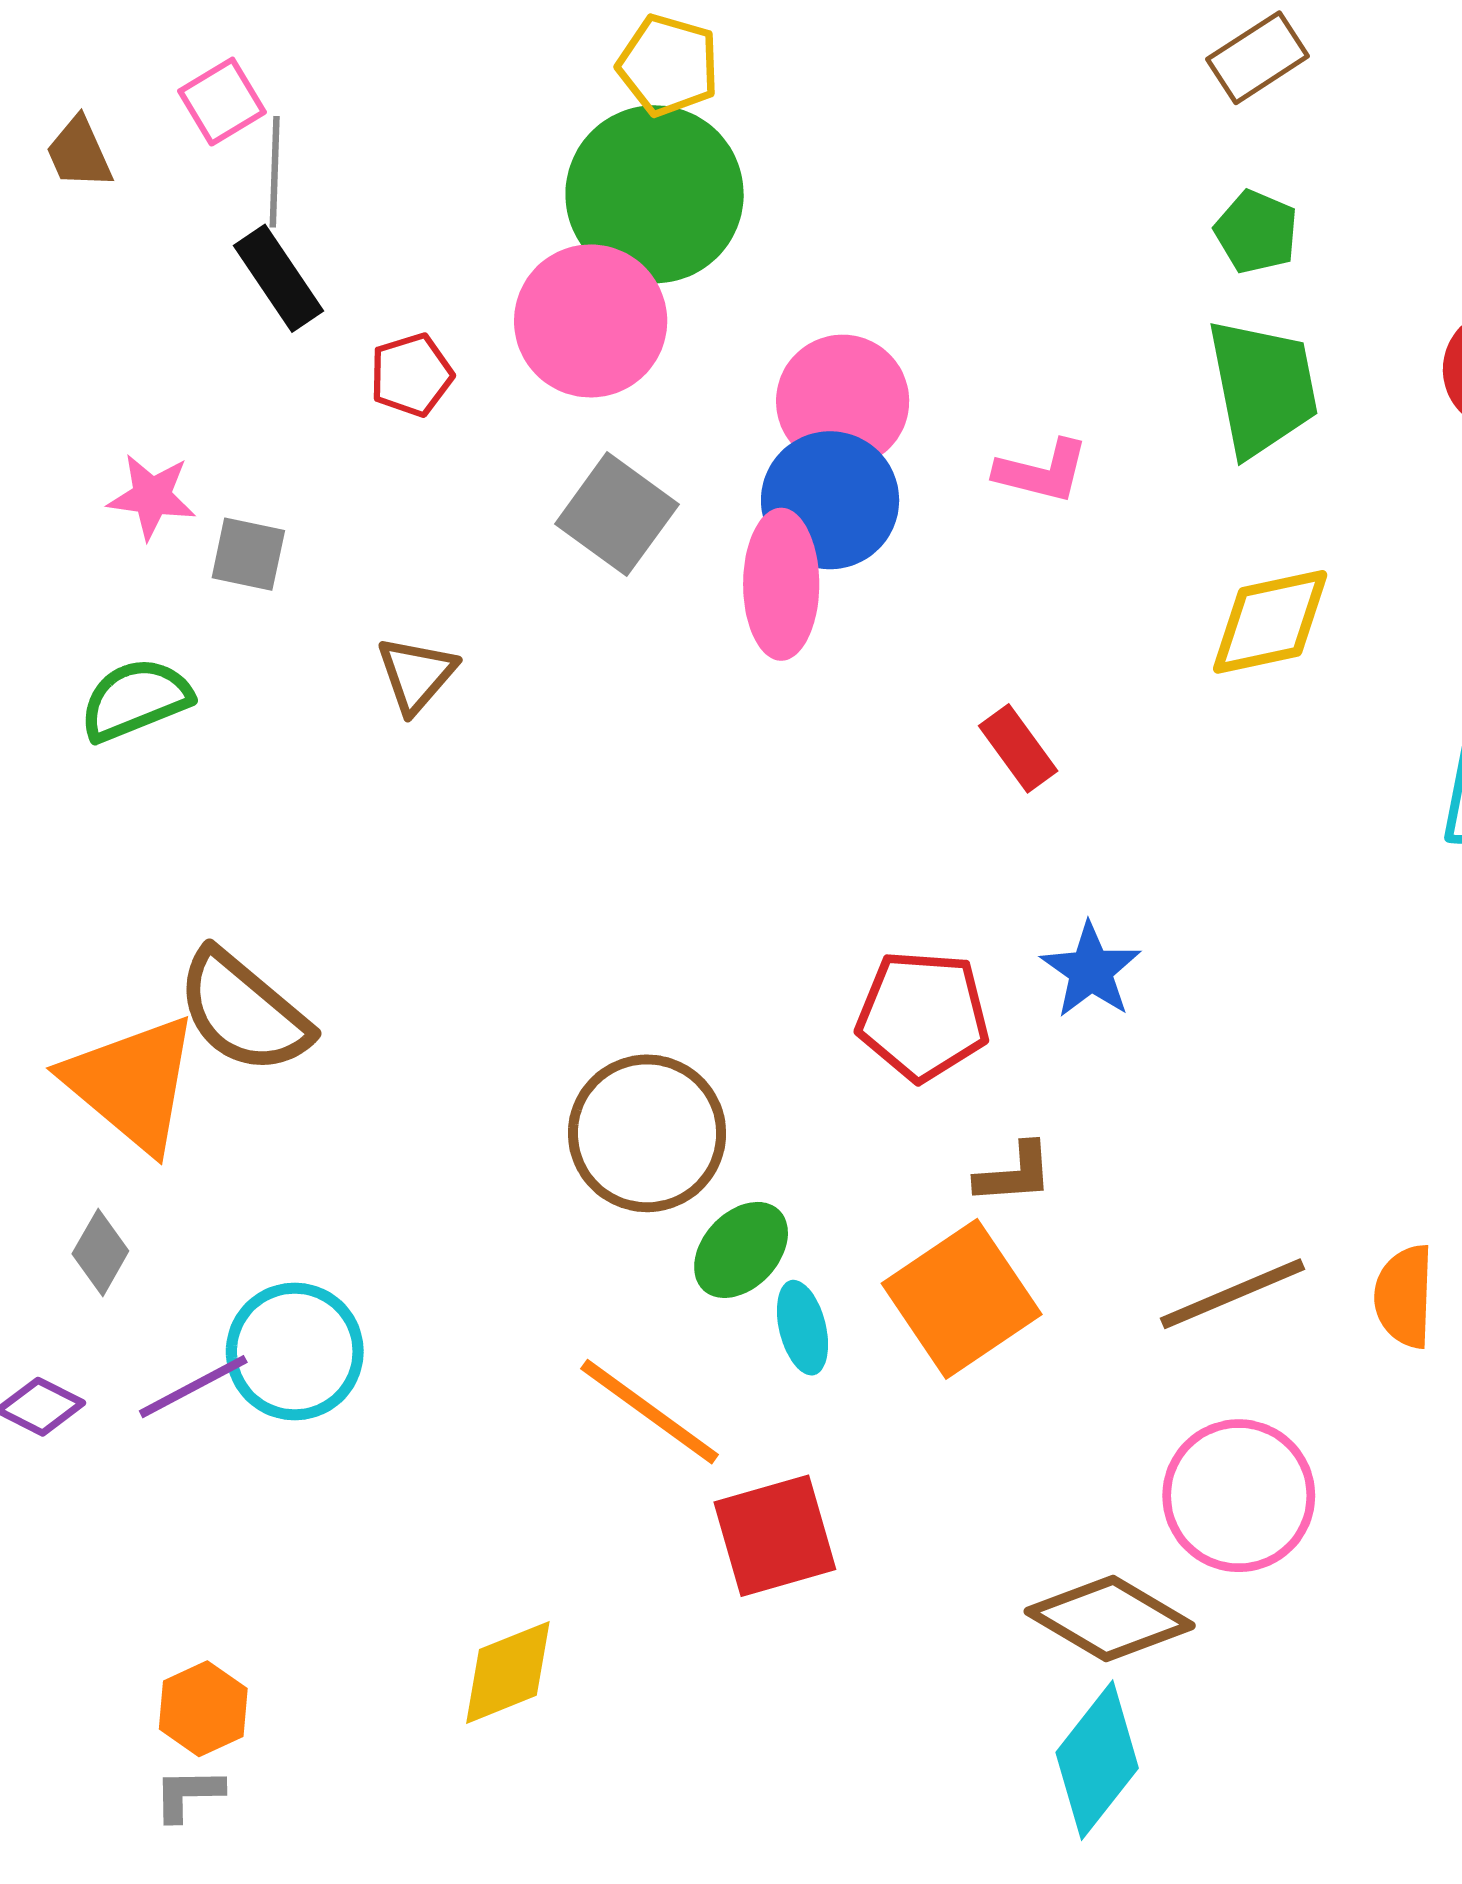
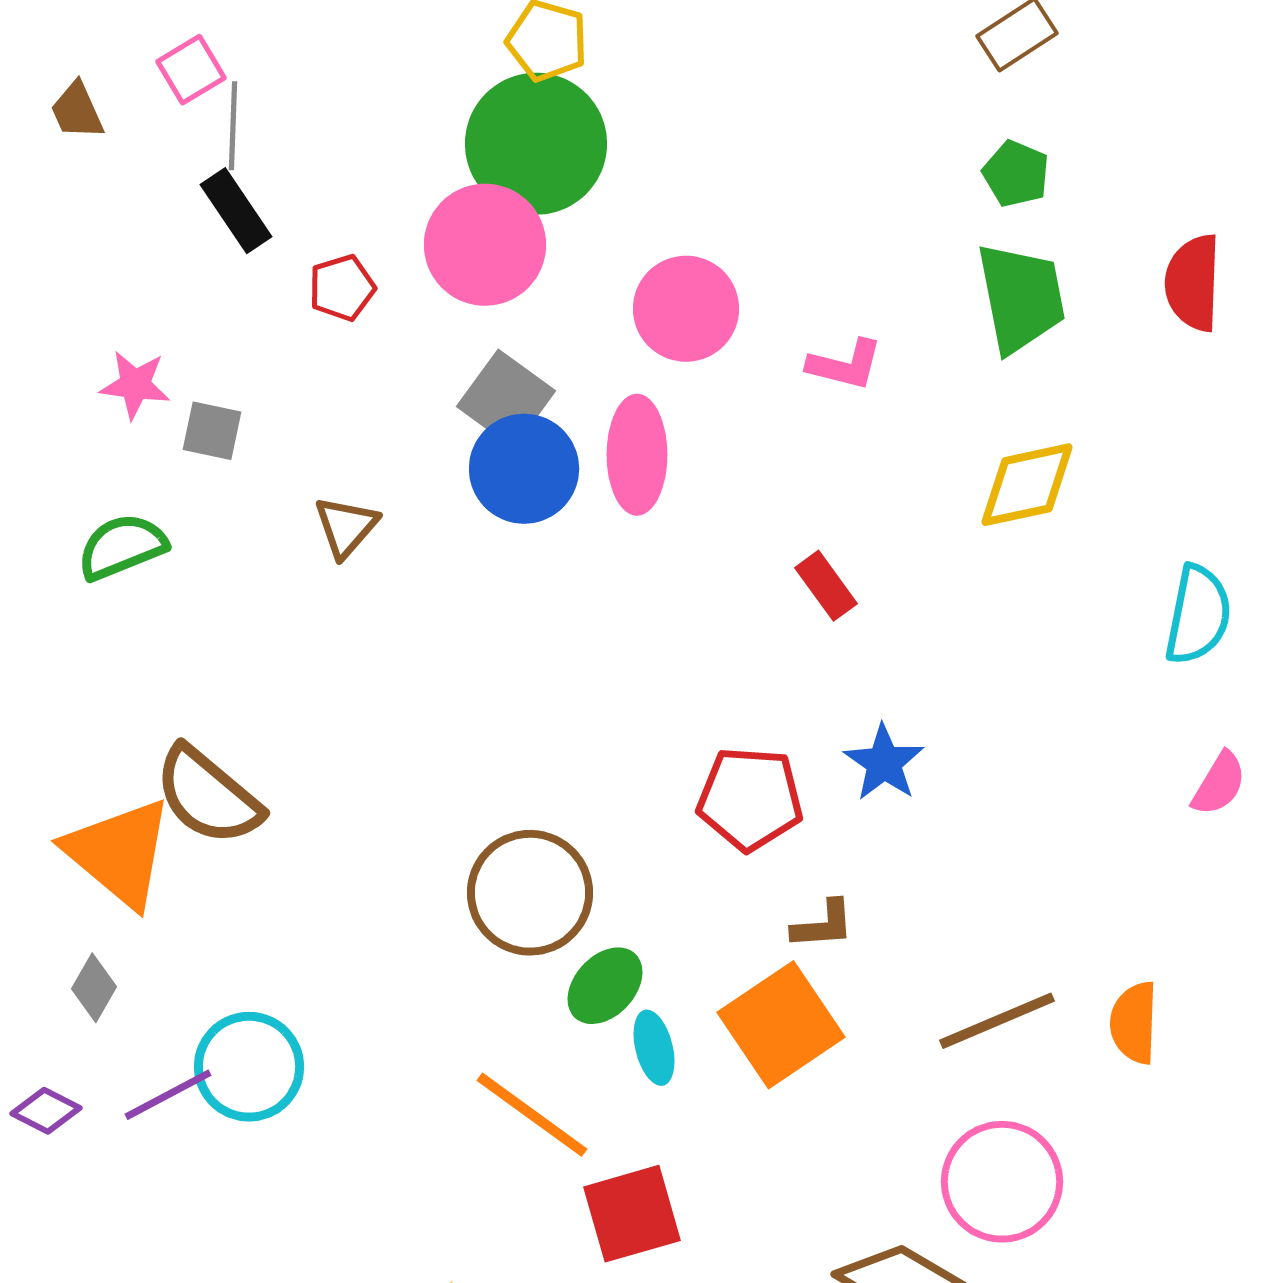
blue circle: (830, 500) -> (524, 469), moved

